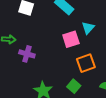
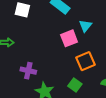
purple cross: (27, 54) -> (28, 71), moved

